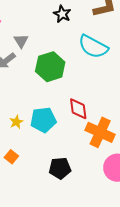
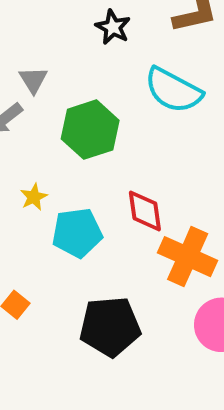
yellow star: (16, 122) -> (34, 197), moved
black pentagon: (60, 168) -> (110, 327), size x1.4

